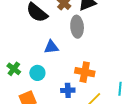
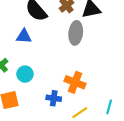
blue triangle: (51, 47) -> (24, 36), moved

